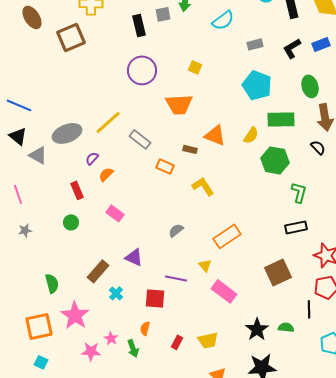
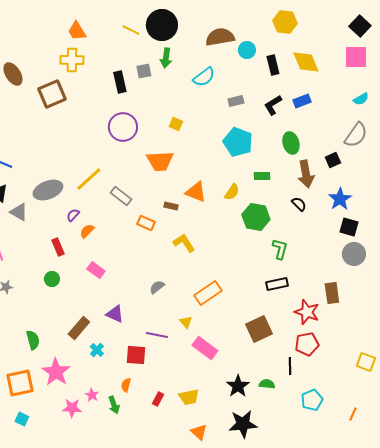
green rectangle: (281, 119) -> (262, 176), size x0.6

